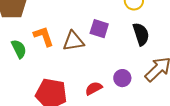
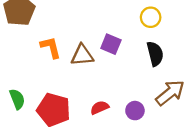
green semicircle: (19, 49) -> (17, 99), moved
purple circle: (122, 78) -> (135, 111), moved

